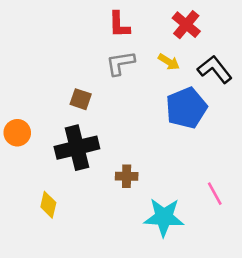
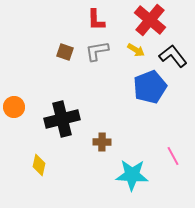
red cross: (186, 25) -> (150, 20), size x1.4
brown square: (81, 99) -> (65, 52), moved

